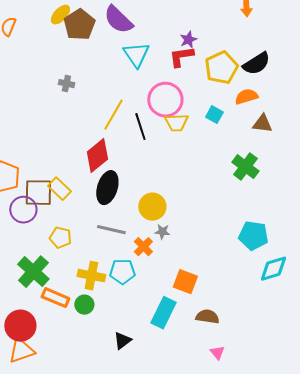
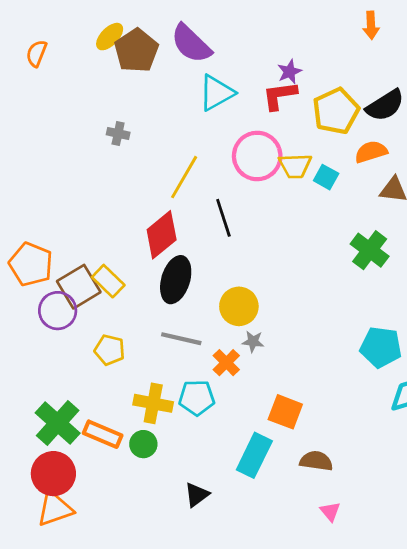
cyan triangle: (136, 55) -> (216, 93), turned 36
yellow trapezoid: (176, 123) -> (295, 166), moved
black line: (140, 127) -> (223, 218), moved
brown square: (38, 193) -> (79, 287), turned -32
green cross: (33, 272) -> (58, 423), moved

